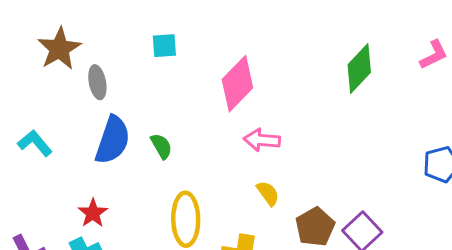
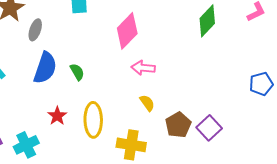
gray ellipse: (97, 82) -> (35, 30), turned 30
red star: (93, 213) -> (57, 116), moved

